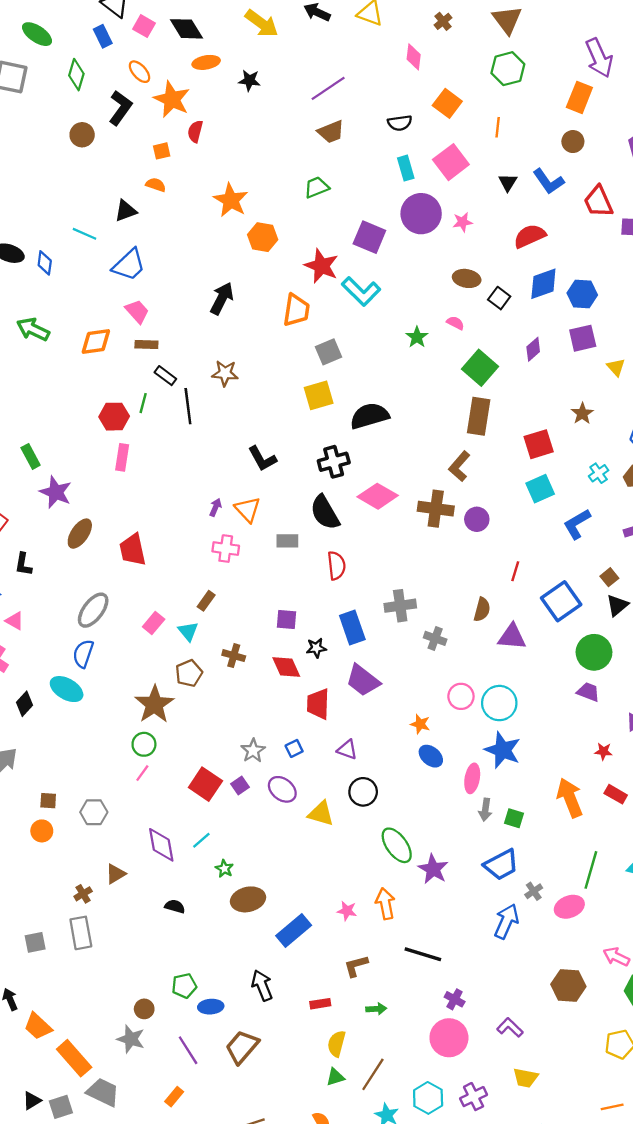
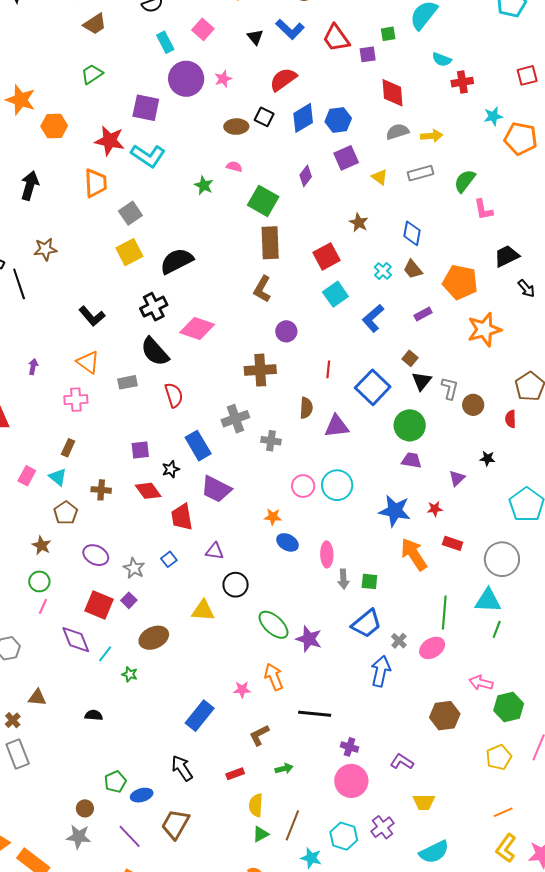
pink square: (451, 162) -> (203, 29), size x0.7
black square: (499, 298) -> (264, 117), moved
purple arrow: (215, 507) -> (33, 367), moved
brown cross: (436, 509) -> (260, 370), moved
brown star: (154, 704) -> (41, 545), size x0.6
blue star: (503, 750) -> (395, 511), moved
purple ellipse: (282, 789) -> (96, 555), moved
purple diamond: (161, 845) -> (76, 640), moved
brown triangle: (116, 874) -> (37, 698), turned 48
brown ellipse: (248, 899) -> (154, 638), moved

